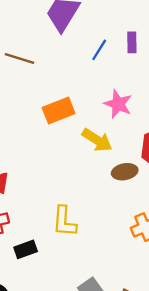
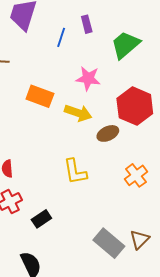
orange rectangle: (59, 110) -> (40, 96), turned 56
yellow L-shape: (64, 221) -> (75, 172), moved

